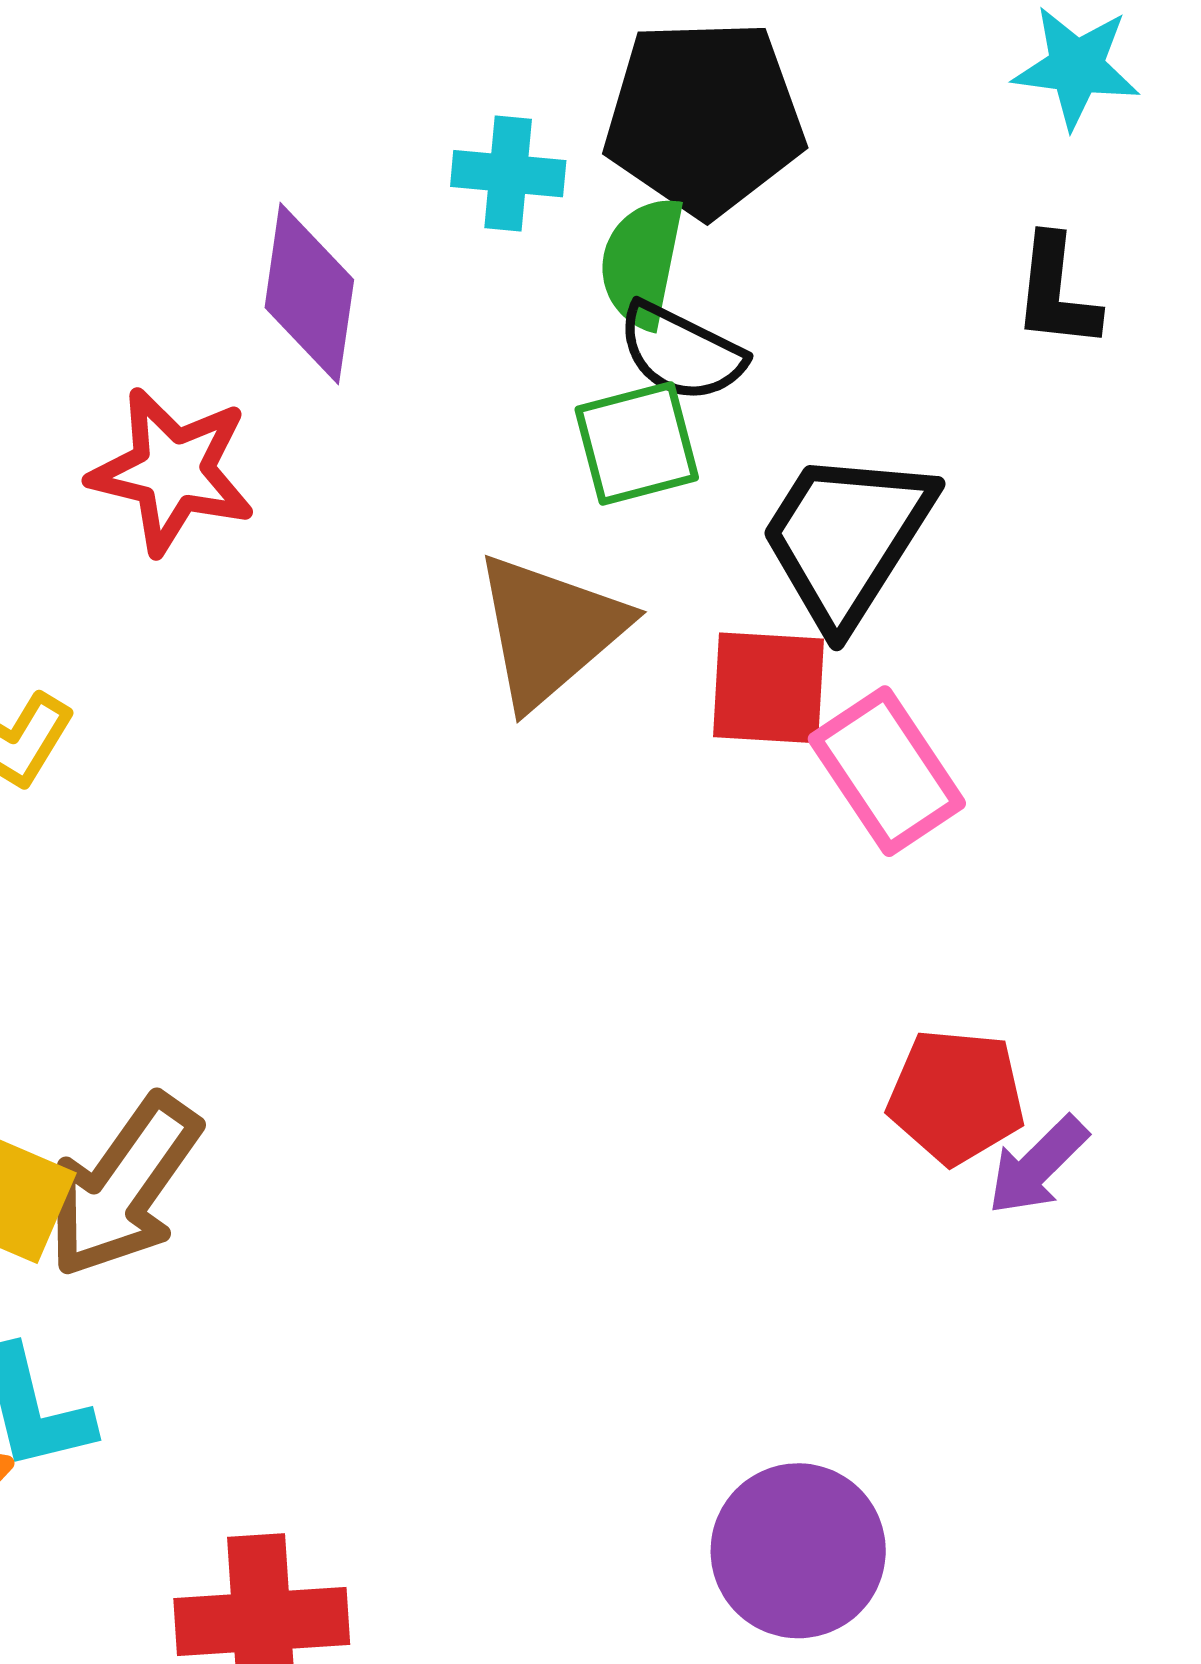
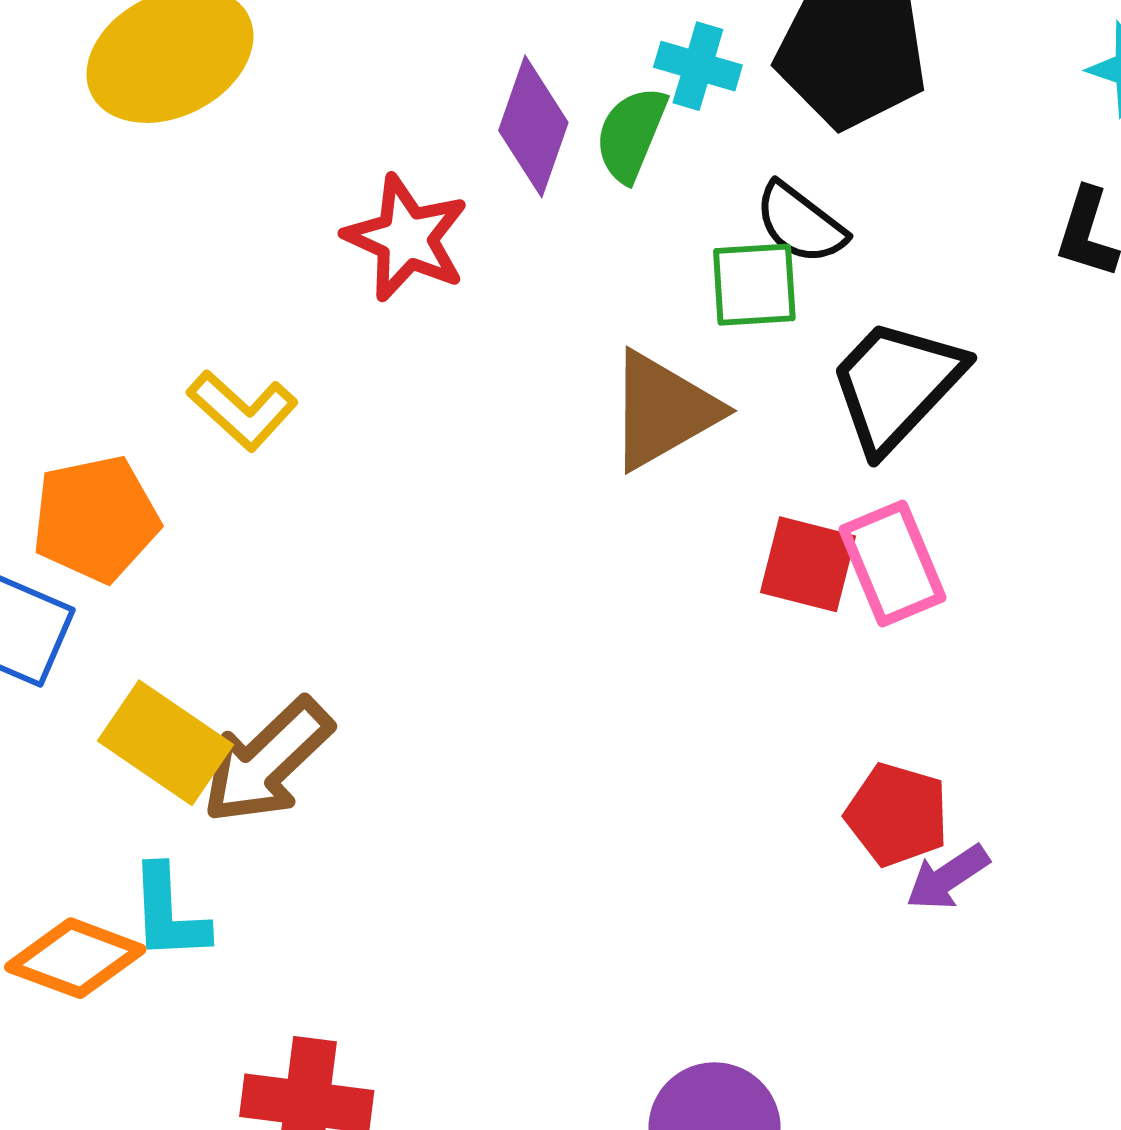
green semicircle: (642, 262) -> (631, 134), moved
red square: (768, 688) -> (808, 564), moved

